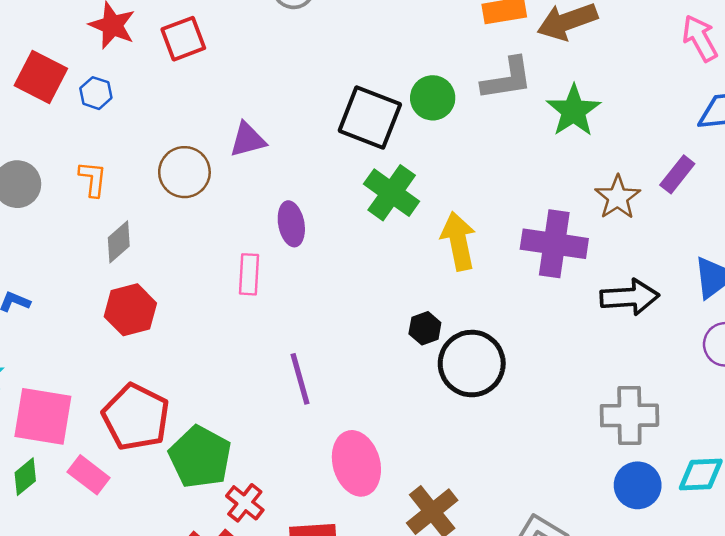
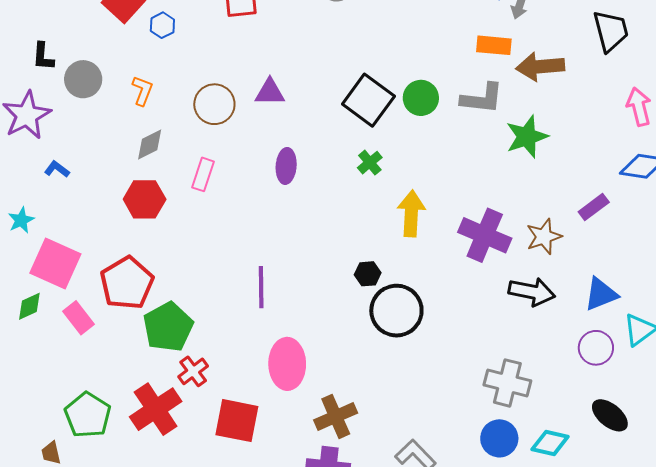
green cross: (392, 193) -> (370, 163), size x0.6
brown star: (618, 197) -> (544, 237), moved
pink rectangle: (249, 274) -> (203, 174), moved

